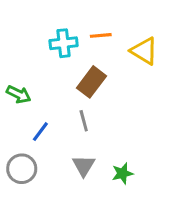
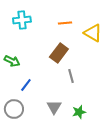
cyan cross: (64, 43) -> (22, 20), moved
gray line: (84, 121) -> (71, 76), moved

